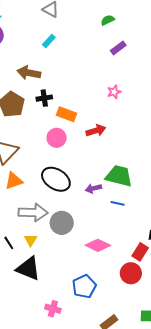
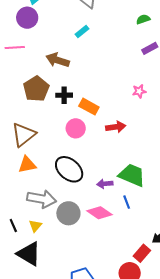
black cross: (44, 98) -> (64, 95), moved
blue line: (118, 203) -> (127, 202), turned 48
pink diamond: (98, 245) -> (99, 213), moved

